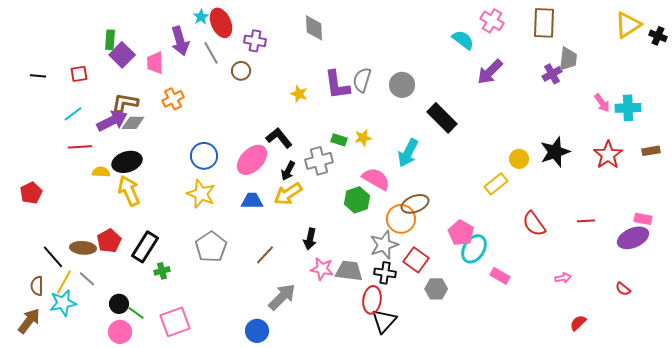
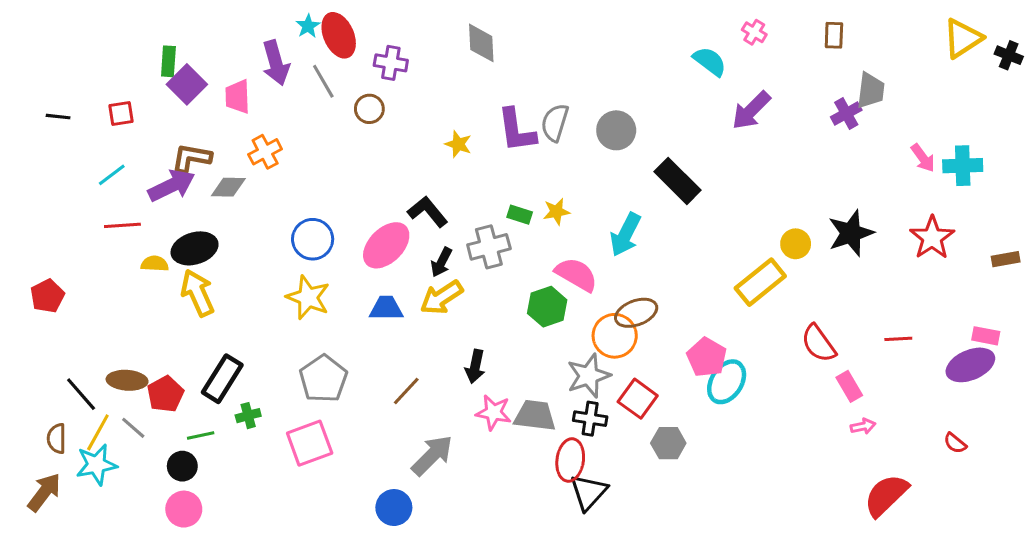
pink cross: (492, 21) -> (754, 32), size x0.7
brown rectangle: (544, 23) -> (834, 35), size x0.6
gray diamond: (133, 123) -> (228, 187), moved
brown rectangle: (651, 151) -> (1006, 259), moved
yellow rectangle: (496, 184) -> (760, 282), size x1.4
red pentagon: (109, 241) -> (165, 394), moved
pink rectangle: (500, 276) -> (849, 386), moved, turned 30
green line: (136, 313) -> (201, 435), moved, turned -48
pink square: (175, 322) -> (310, 443), moved
red semicircle: (578, 323) -> (886, 495), size x1.8

